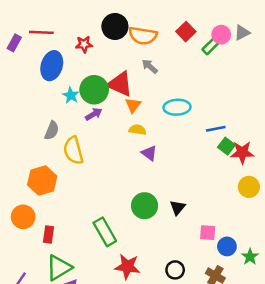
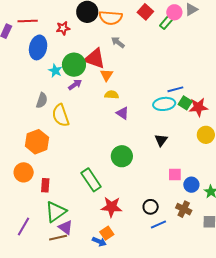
cyan ellipse: (177, 107) -> (164, 104), moved
black triangle: (178, 208) -> (161, 140), moved

